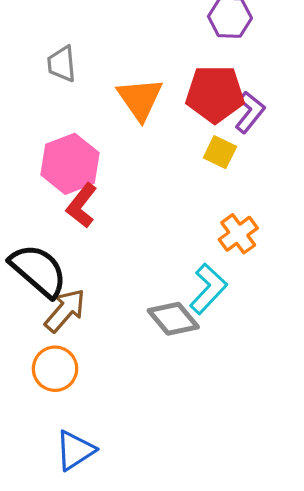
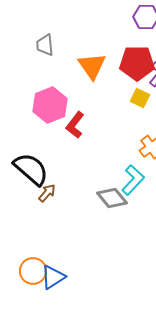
red L-shape: (82, 205) -> (75, 125), moved
brown arrow: (65, 310) -> (47, 193), size x0.7
orange circle: (55, 369) -> (33, 271), moved

